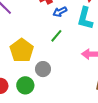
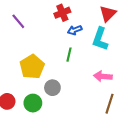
green line: (56, 36) -> (69, 55), turned -32

